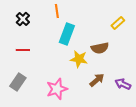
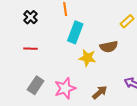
brown arrow: (97, 80) -> (100, 92), moved
gray rectangle: (18, 82) -> (36, 85), moved

